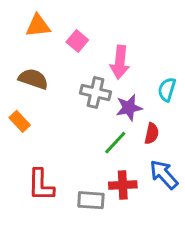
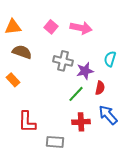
orange triangle: (38, 26) -> (13, 27), moved
pink arrow: (120, 62) -> (81, 28), moved, turned -85
gray rectangle: (91, 200) -> (55, 142), moved

